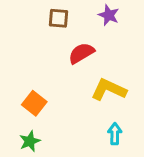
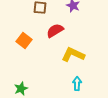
orange square: (34, 103) -> (24, 41), moved

